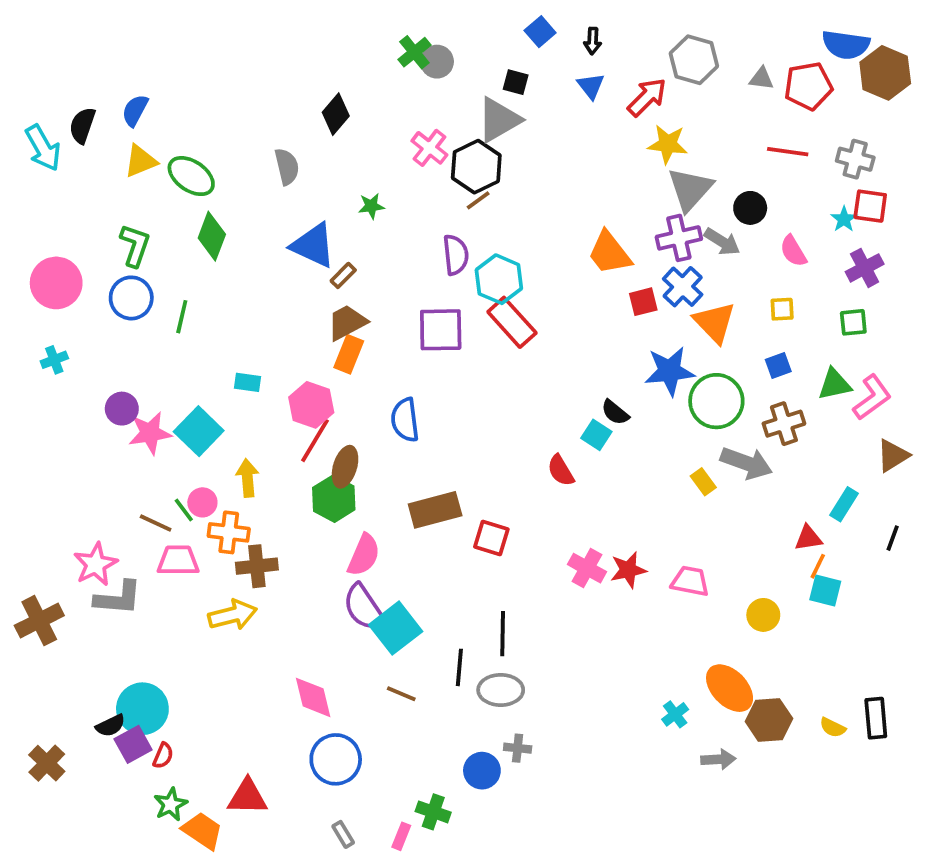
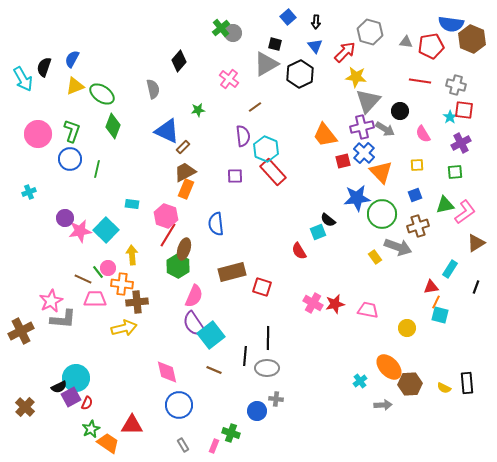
black hexagon: (476, 167) -> (300, 74), moved
pink circle: (56, 283) -> (38, 134), moved
purple square: (441, 330) -> (235, 176), size x0.6
cyan square: (596, 435) -> (318, 232), turned 35

